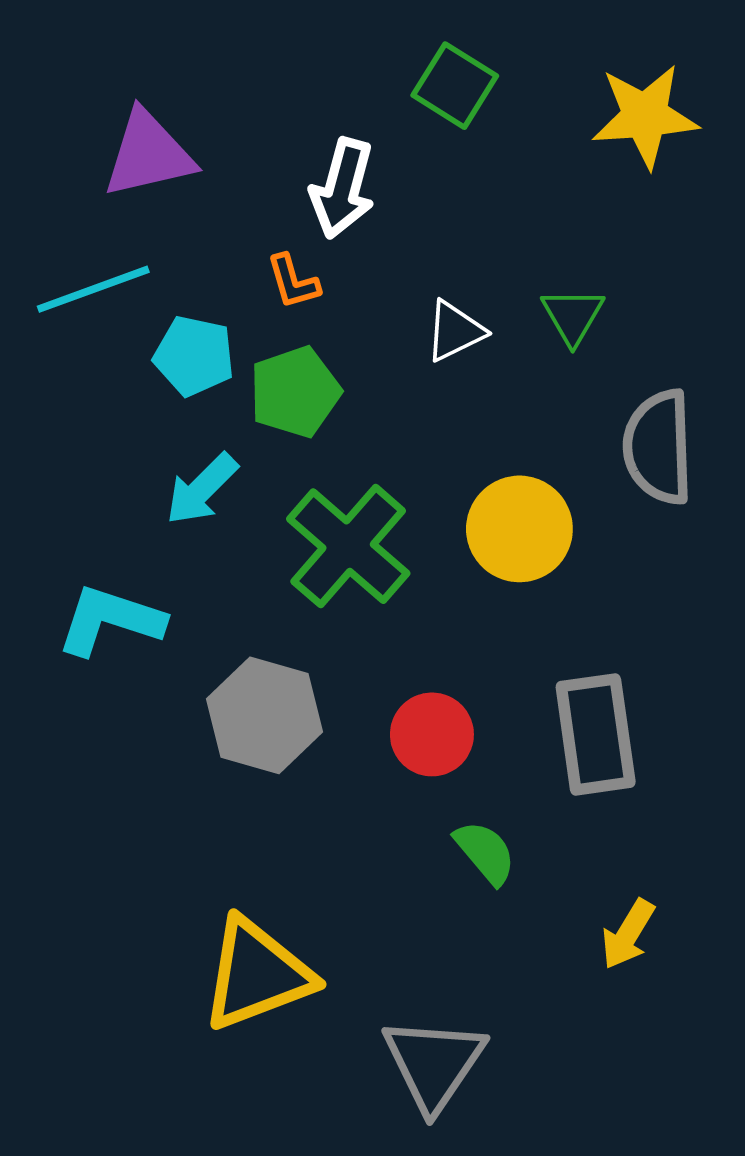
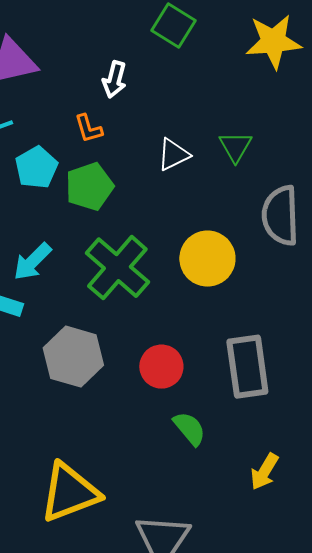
white arrow: (342, 188) -> (114, 80), size x0.7
cyan pentagon: (194, 356) -> (36, 168), turned 30
cyan arrow: (202, 489) -> (32, 262), moved

